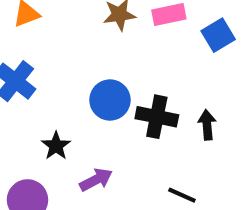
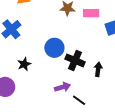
purple arrow: (96, 180) -> (63, 87), moved

